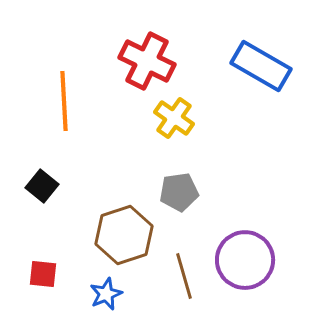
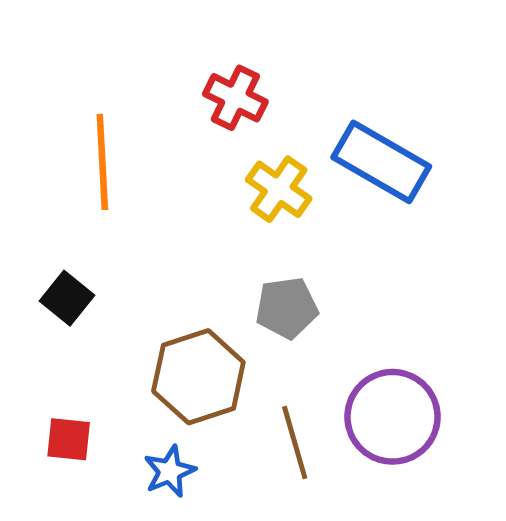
red cross: (147, 61) -> (235, 98), size x0.7
blue rectangle: (261, 66) -> (381, 162), moved

